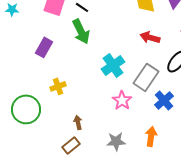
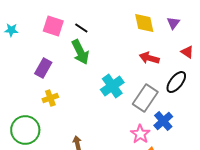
yellow cross: (58, 86) -> (50, 98), moved
pink star: (122, 100) -> (140, 134), moved

